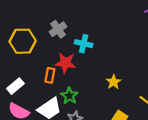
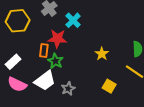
cyan cross: (84, 44) -> (73, 20), turned 35
green star: (69, 96) -> (55, 61), moved

